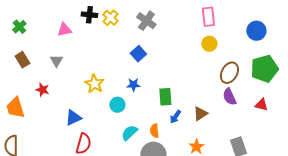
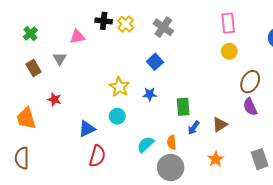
gray triangle: (56, 61) -> (60, 59), moved
yellow star: (94, 84) -> (119, 87), moved
cyan circle: (117, 105) -> (117, 116), moved

